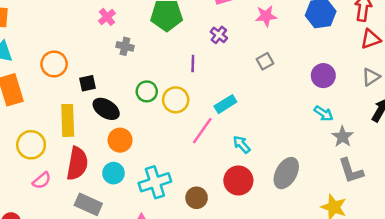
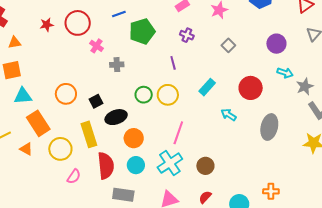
black ellipse: (106, 109) -> (116, 117), turned -35
pink line: (202, 131) -> (178, 133), moved
gray star: (343, 137) -> (305, 87), turned 30
yellow circle: (31, 145) -> (60, 149), moved
pink semicircle: (42, 181) -> (74, 177), moved
red circle: (238, 181) -> (251, 88), moved

